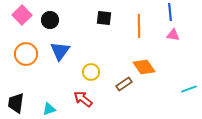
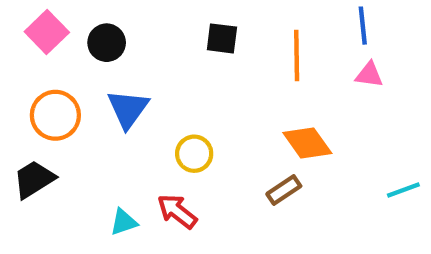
brown rectangle: (124, 84) -> (284, 190), moved
black trapezoid: (16, 103) -> (34, 179), moved, turned 50
cyan triangle: (49, 109) -> (124, 222), moved

